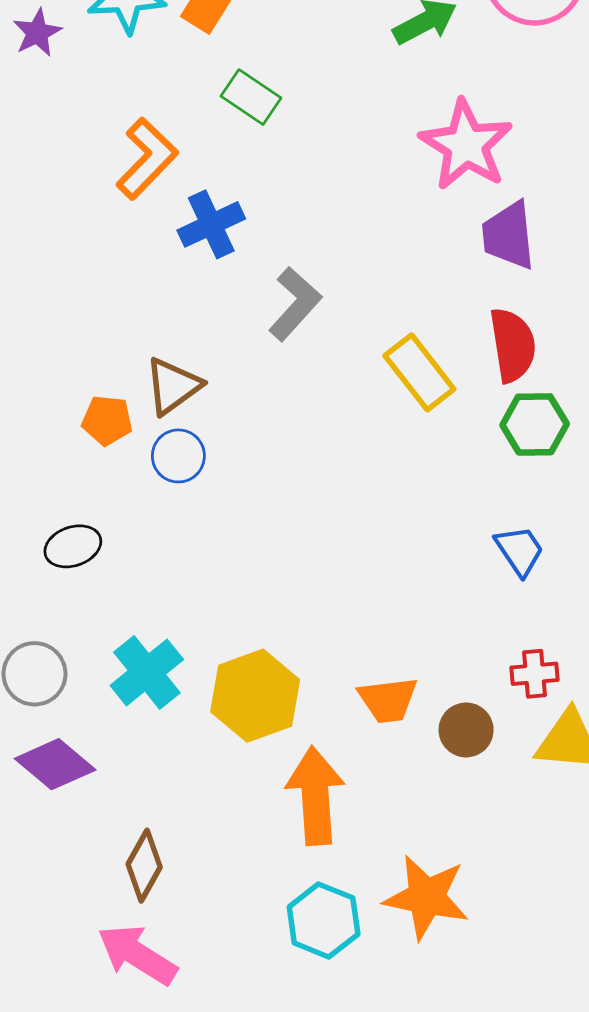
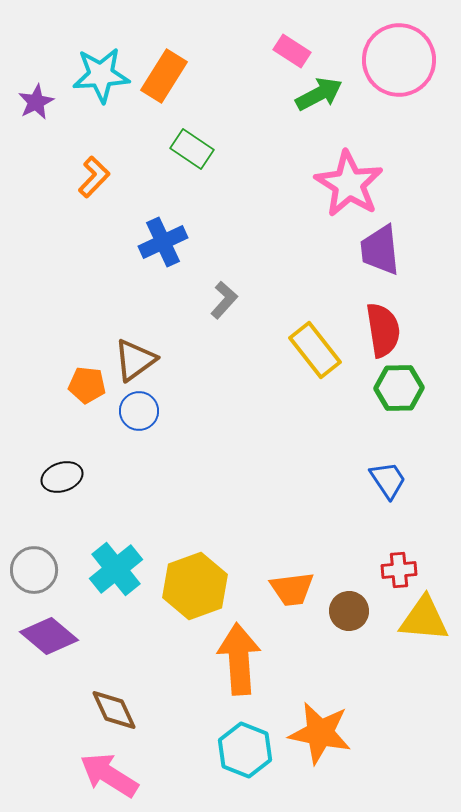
orange L-shape: (147, 159) -> (94, 177), moved, size x0.7
gray L-shape: (295, 304) -> (224, 300), size x0.7
brown diamond: (144, 866) -> (114, 710), turned -54

